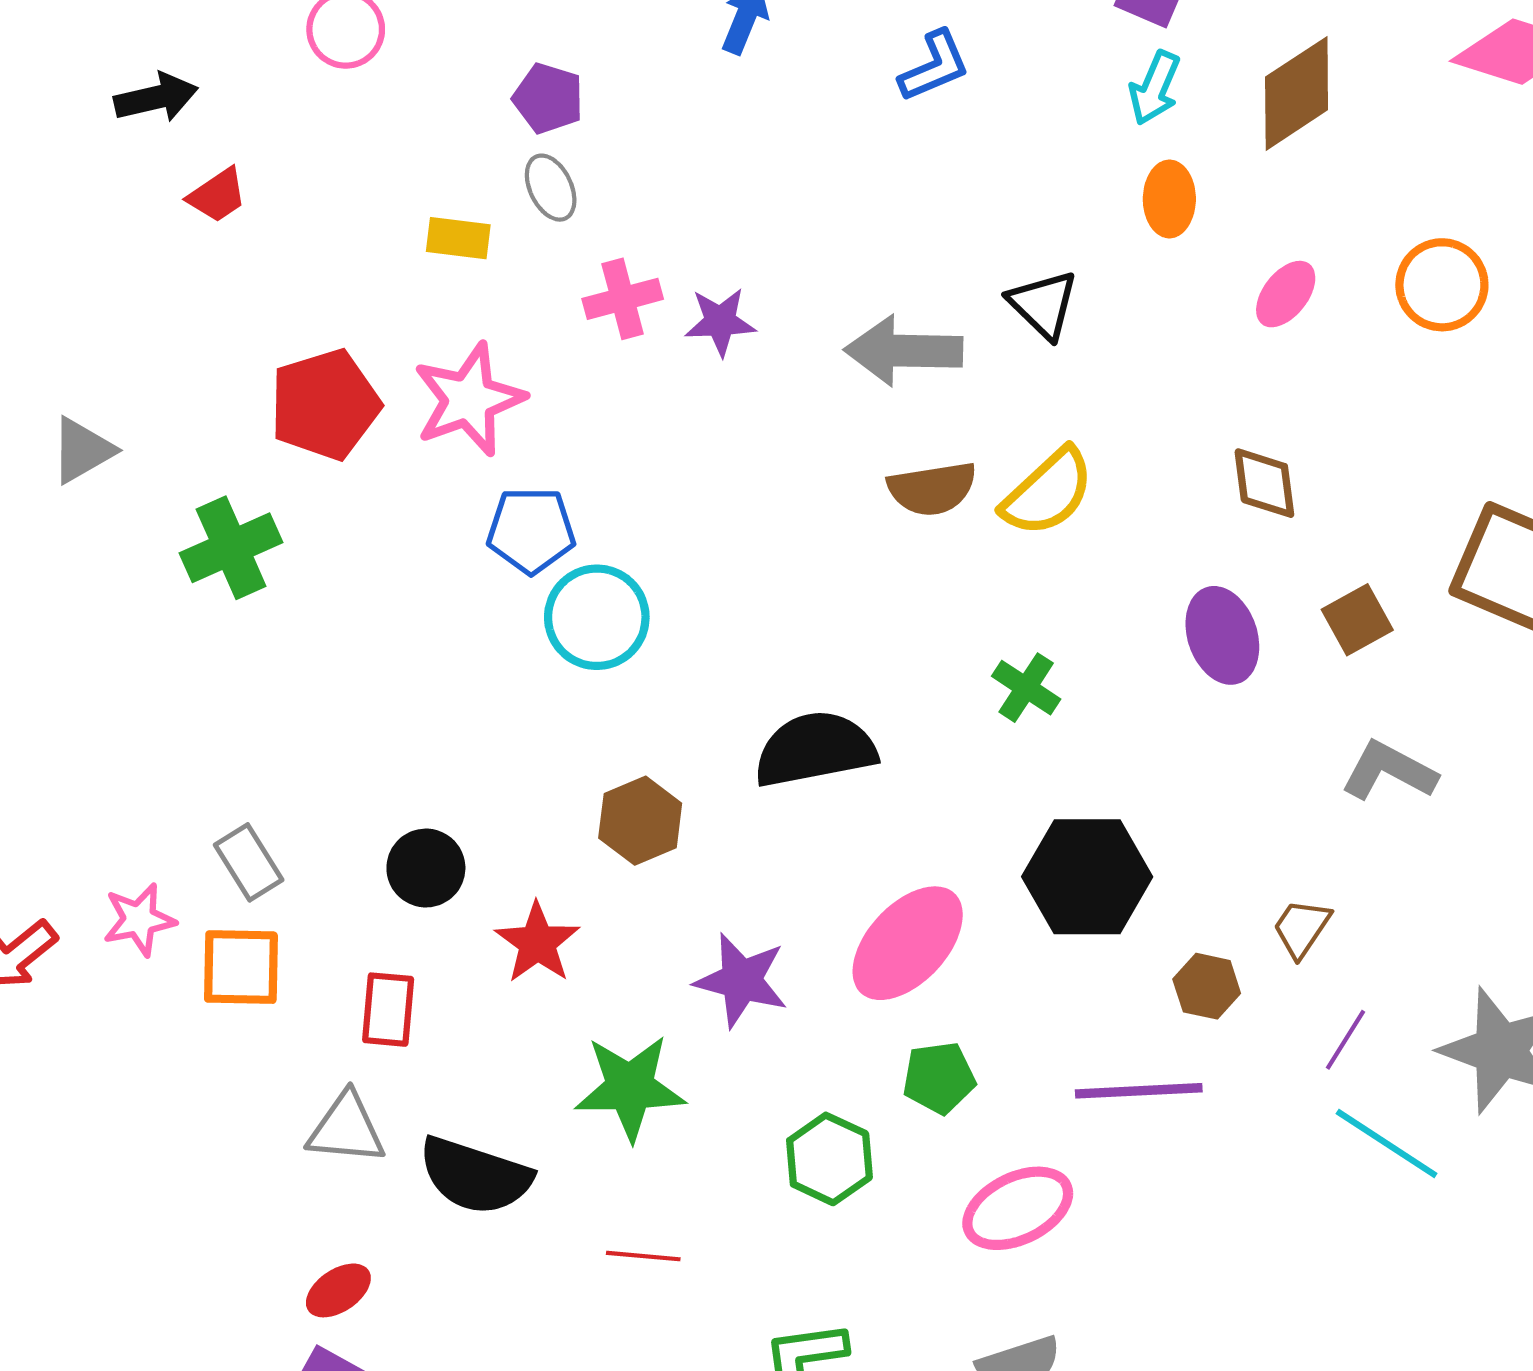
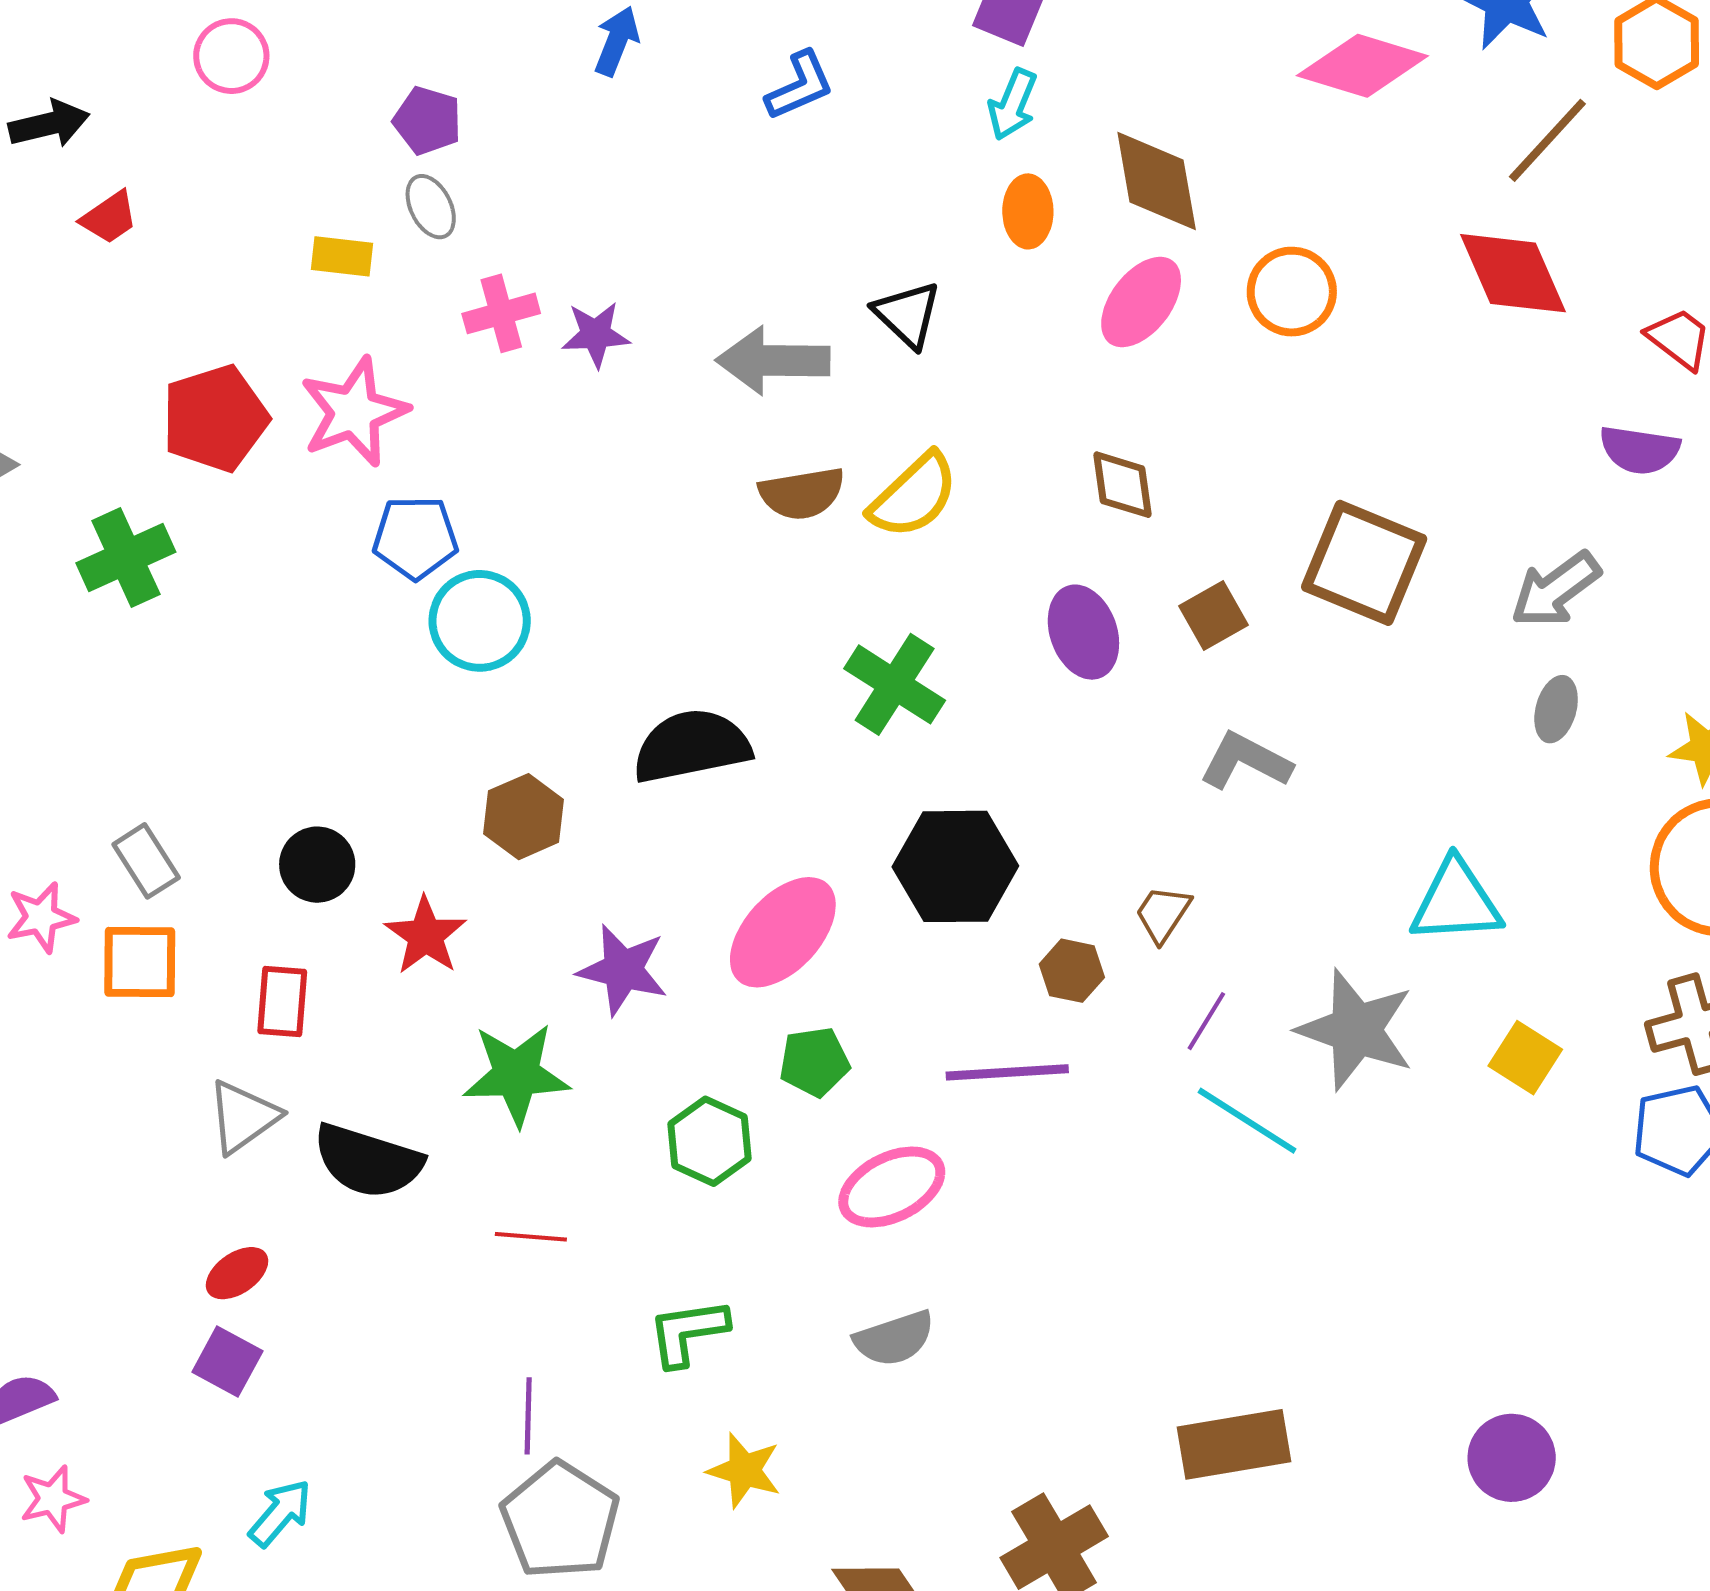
brown diamond: (1297, 93) -> (1157, 181), moved, turned -66
pink ellipse: (1286, 294) -> (1141, 302), size x1.4
green cross: (1026, 688) -> (895, 684), size x1.5
gray triangle: (346, 1129) -> (243, 1117), turned -40

